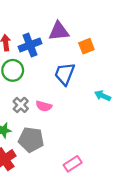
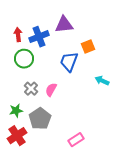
orange square: (86, 46) -> (88, 47), moved
pink semicircle: (44, 106) -> (51, 90), turned 104
gray pentagon: (31, 140) -> (40, 119), turned 30

